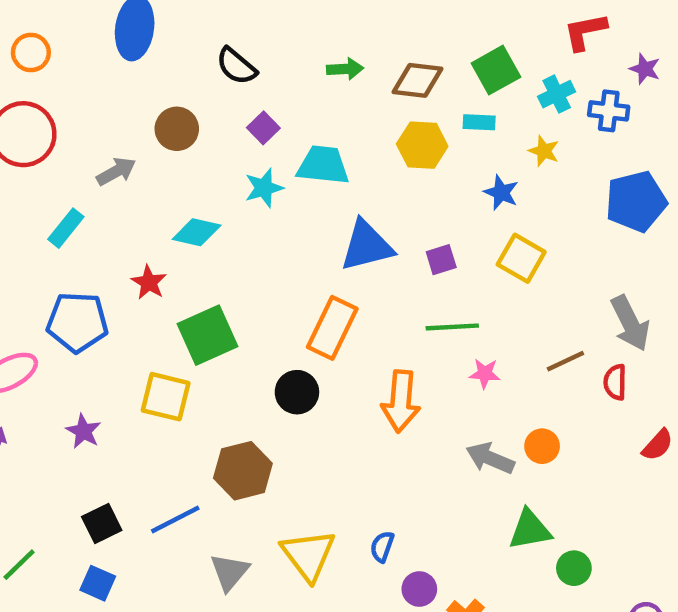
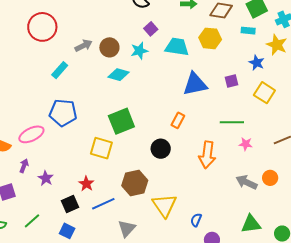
brown circle: (177, 129) -> (109, 47), moved
yellow hexagon: (422, 145) -> (210, 38), moved
yellow star: (544, 151) -> (277, 45), size x1.5
cyan star: (264, 188) -> (139, 51), moved
purple square: (441, 260) -> (232, 81), moved
red star: (149, 282) -> (86, 184), moved
orange rectangle: (332, 328) -> (178, 120), size x0.6
purple star: (83, 431) -> (46, 178), moved
green triangle: (530, 530) -> (251, 224), moved
yellow triangle: (308, 555) -> (164, 205), moved

